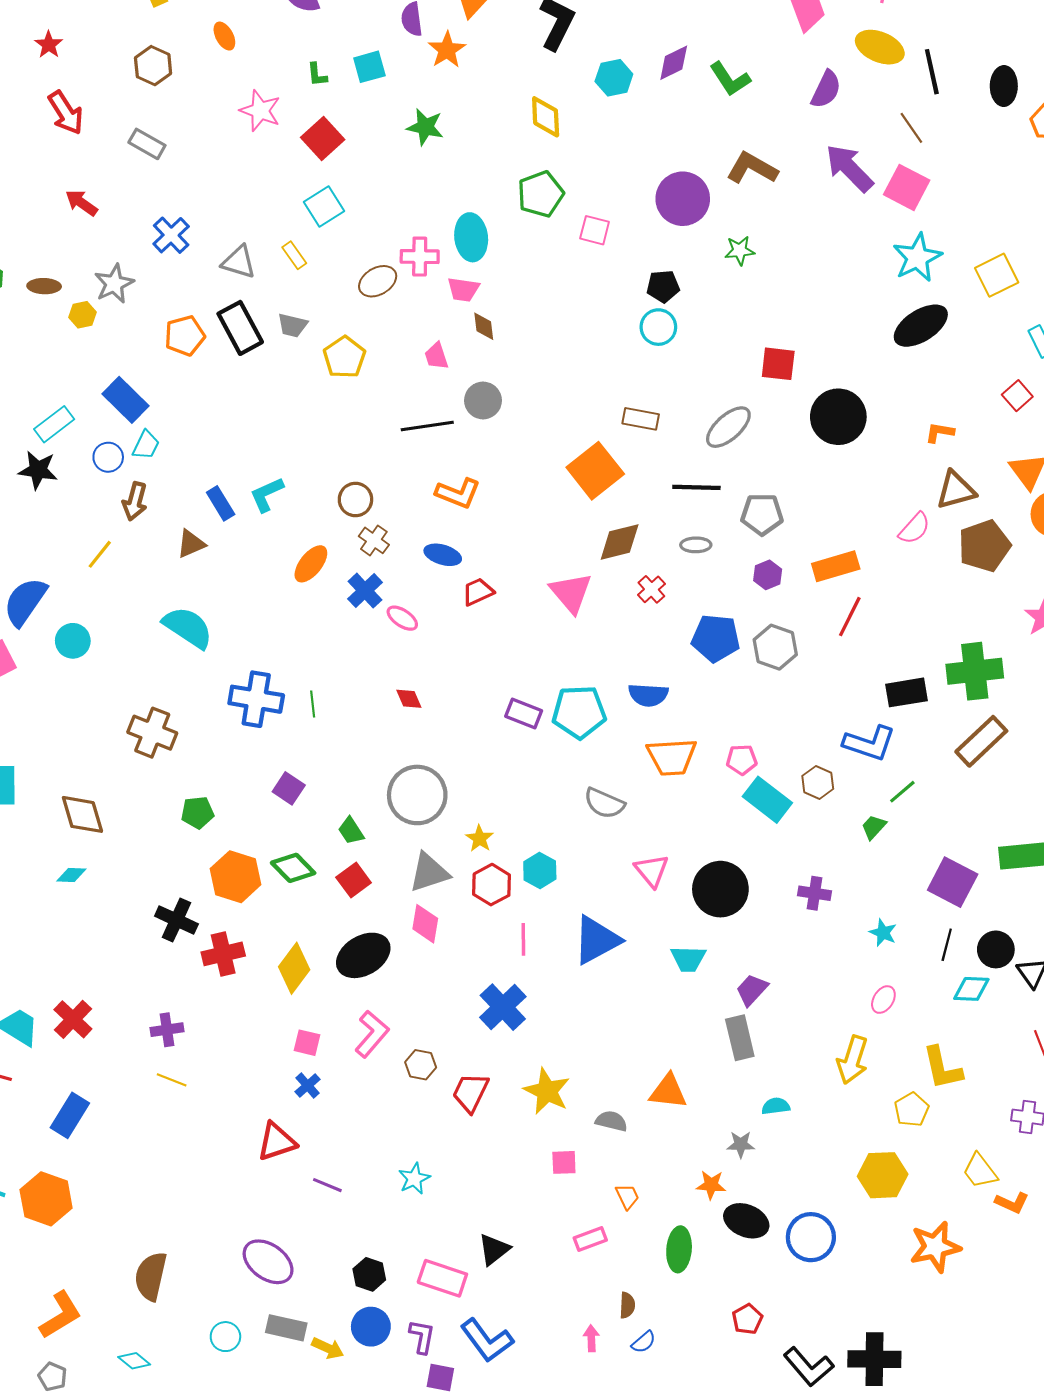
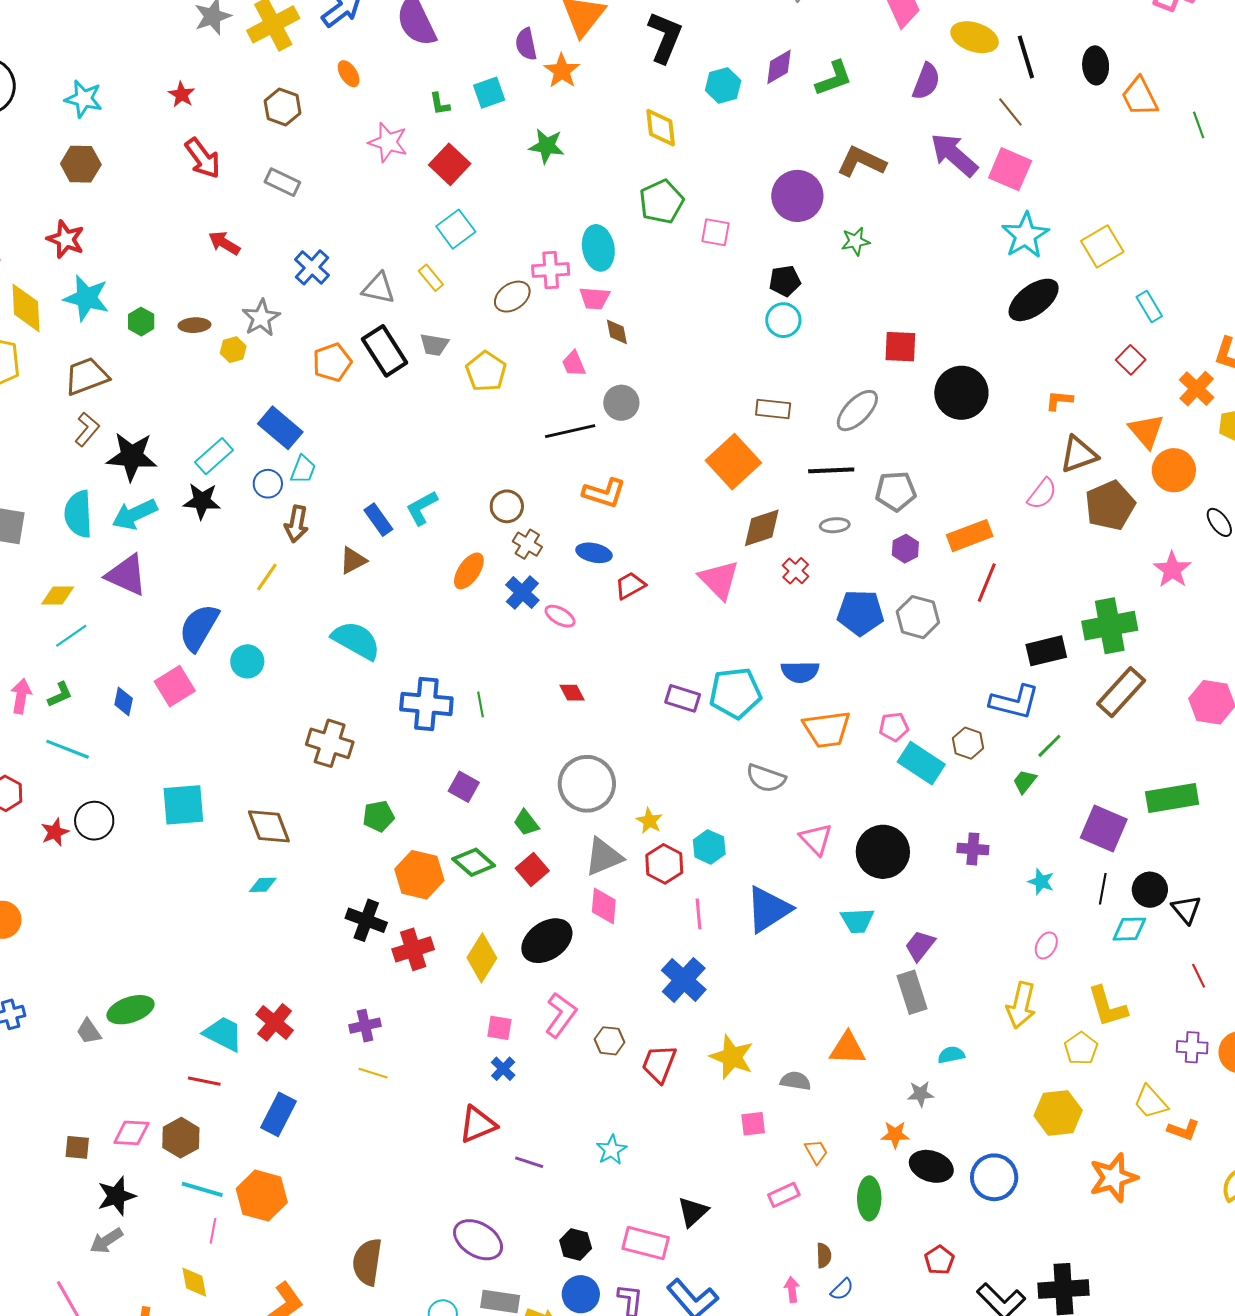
green L-shape: (730, 79) -> (834, 78), turned -72

